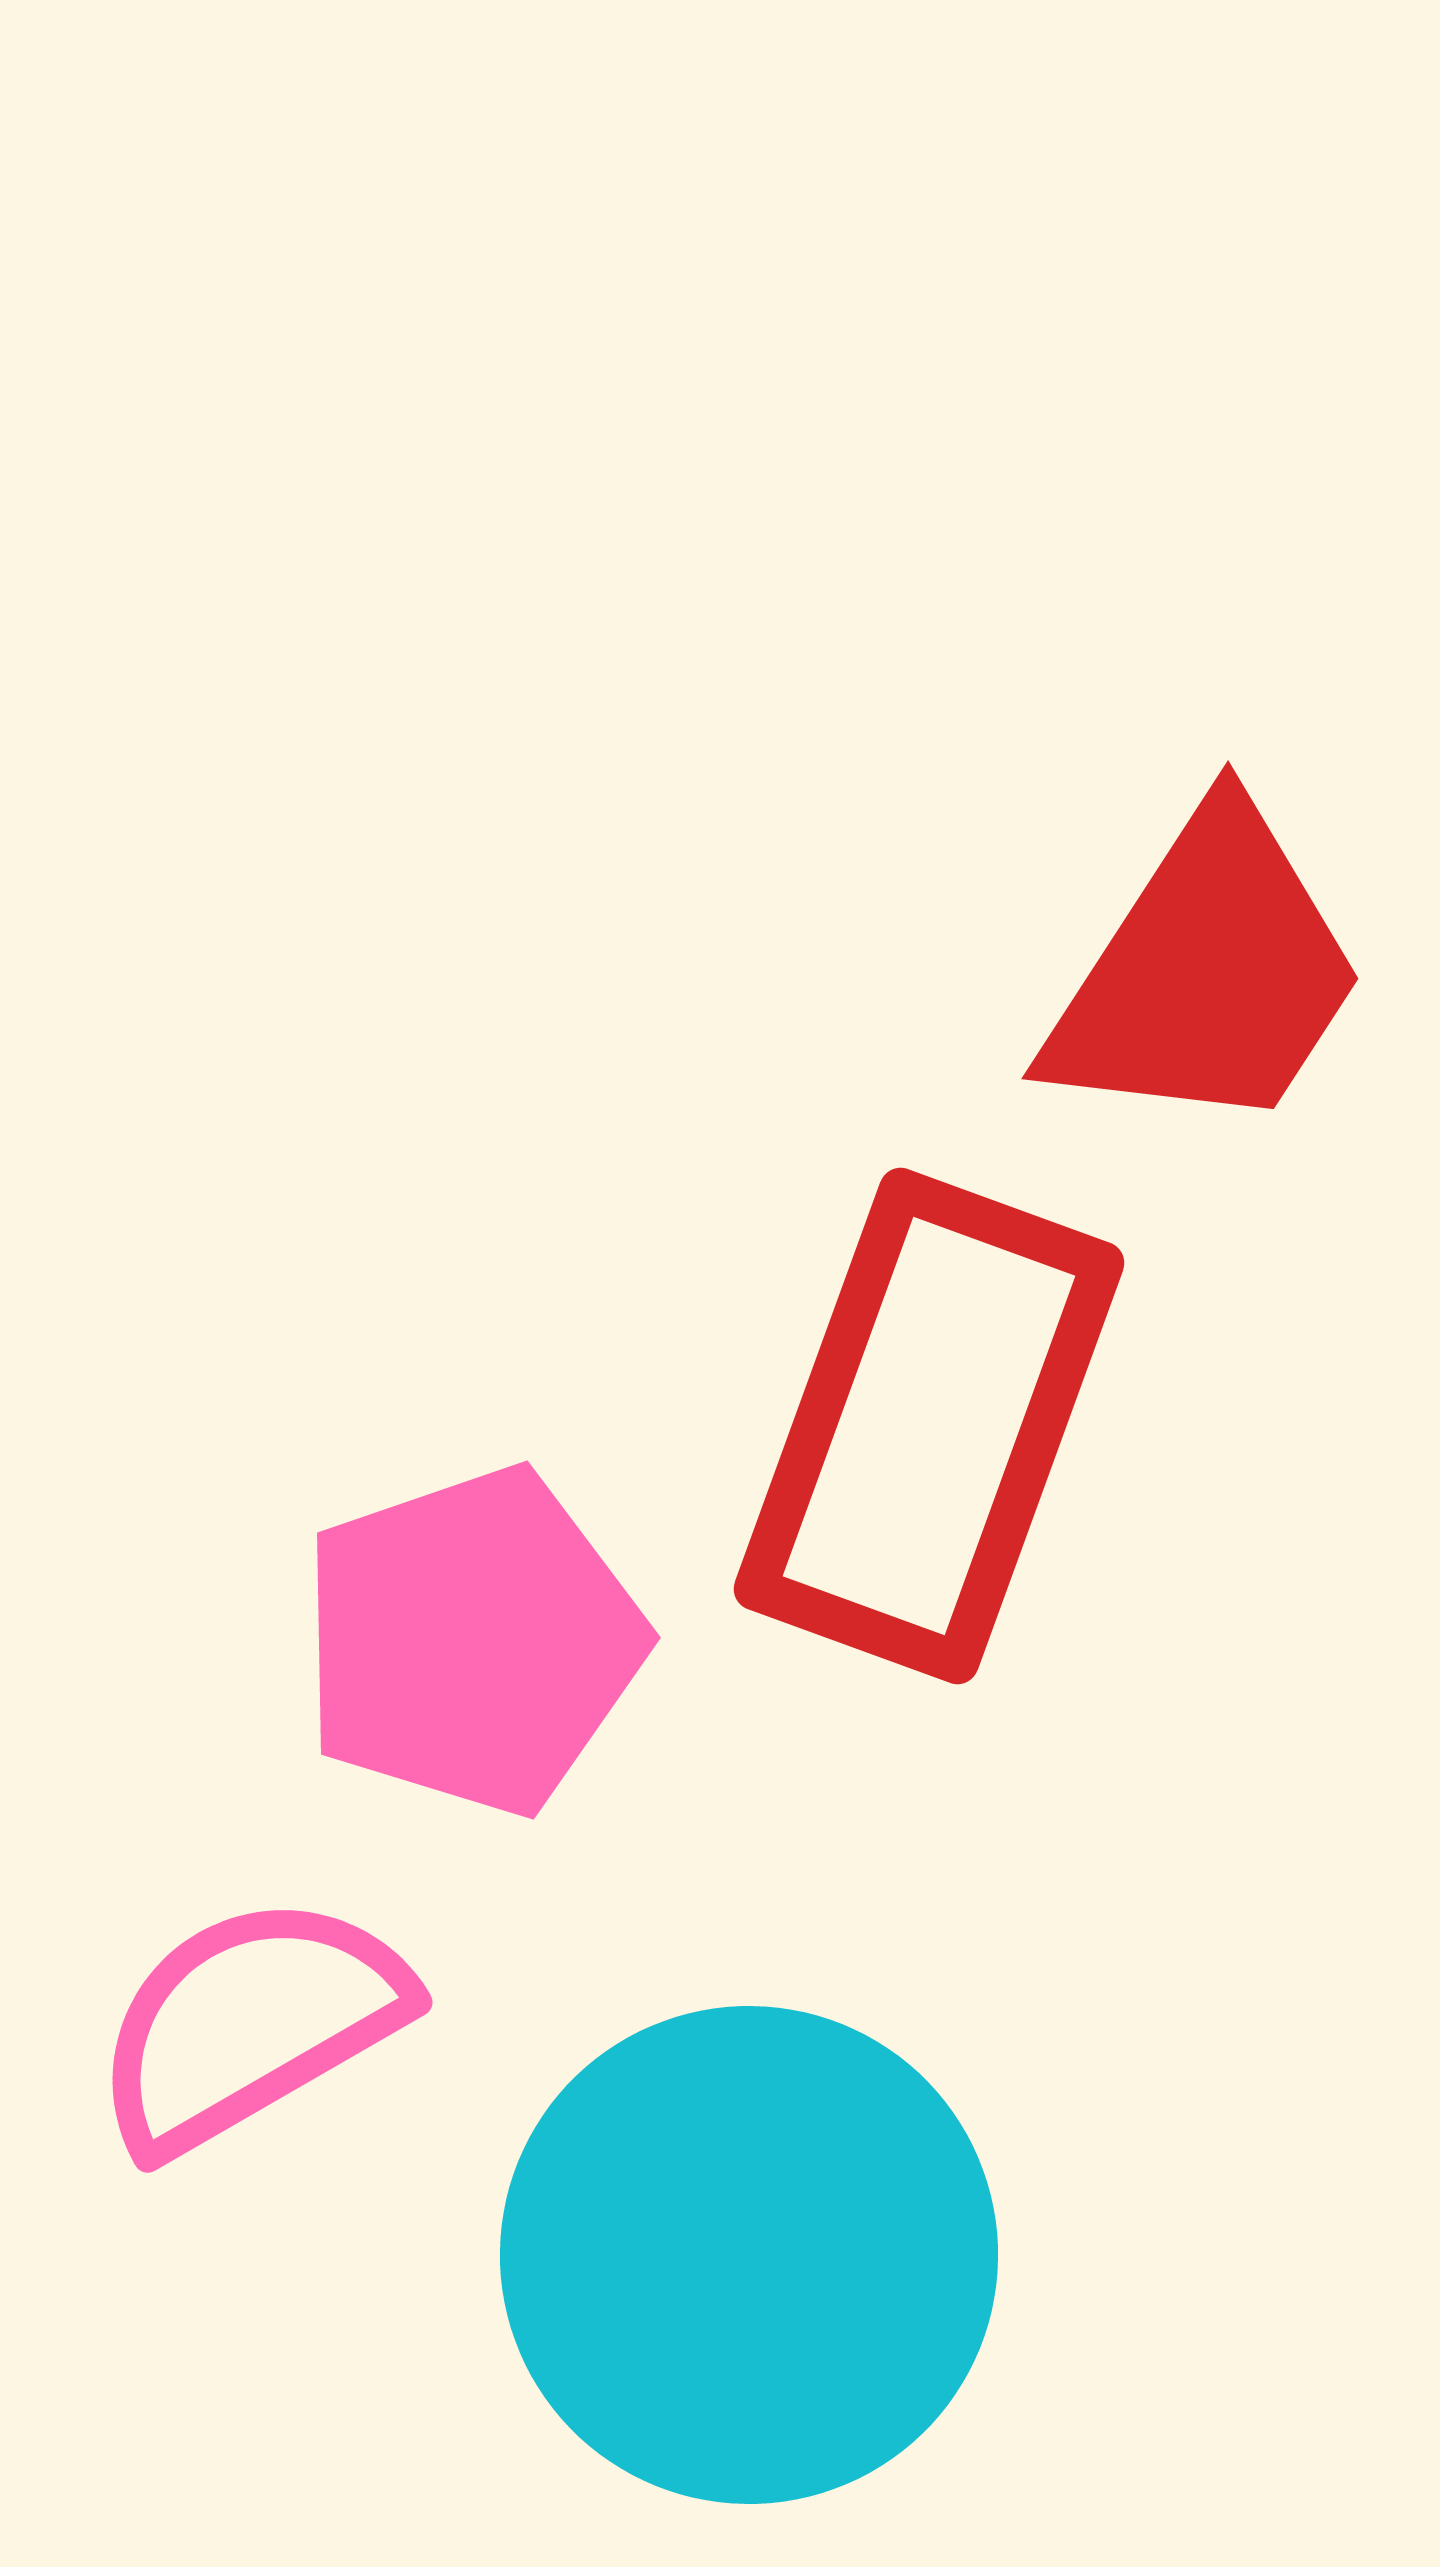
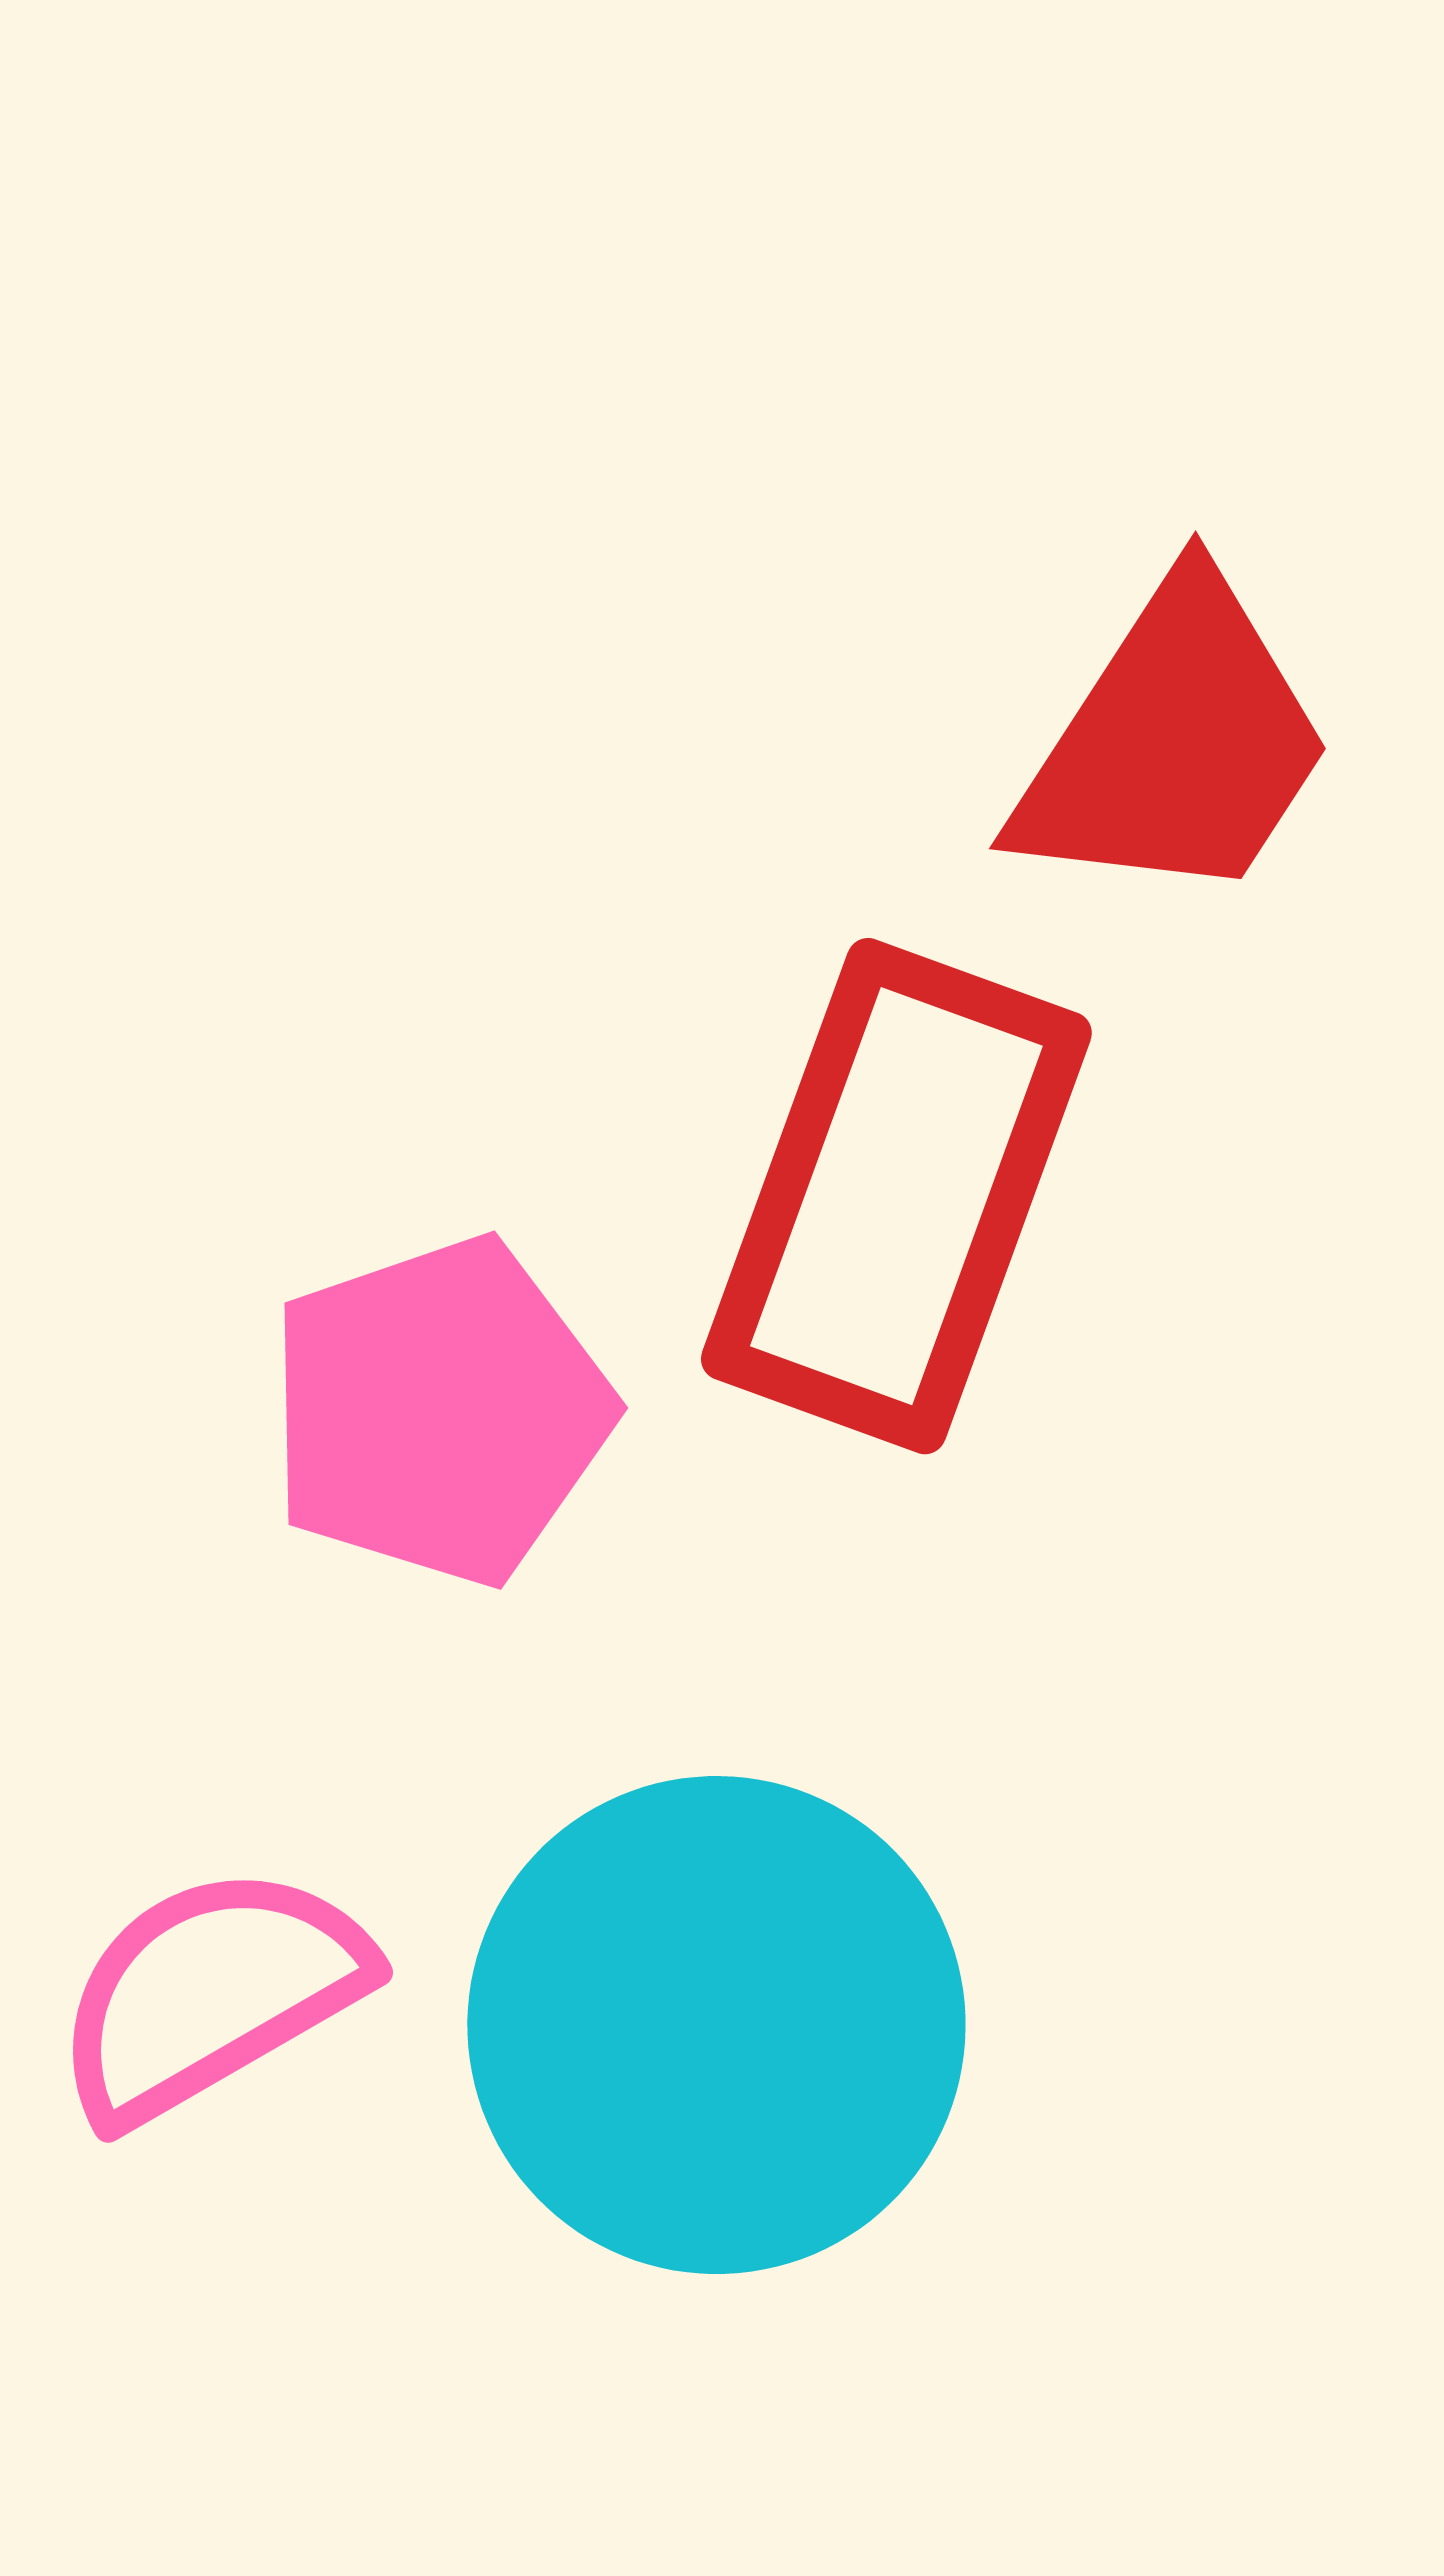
pink semicircle: (250, 2023) -> (210, 1993), moved

